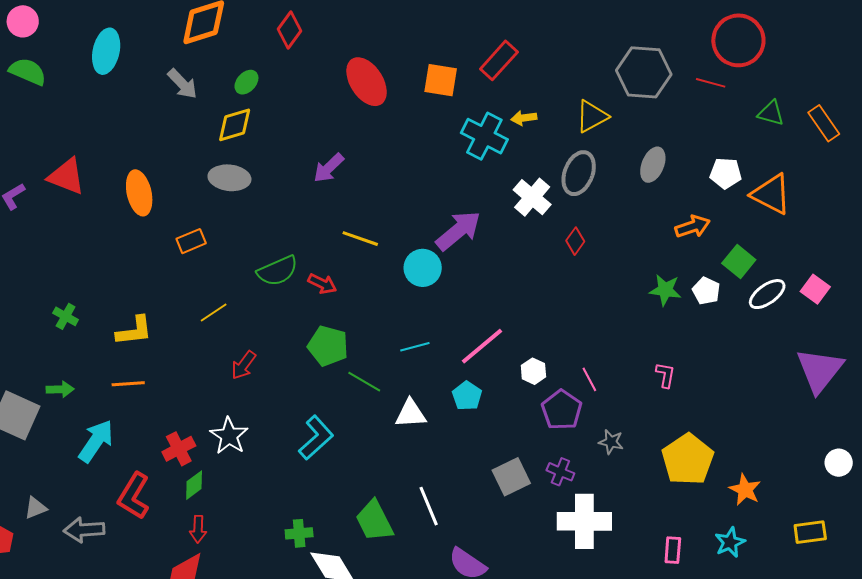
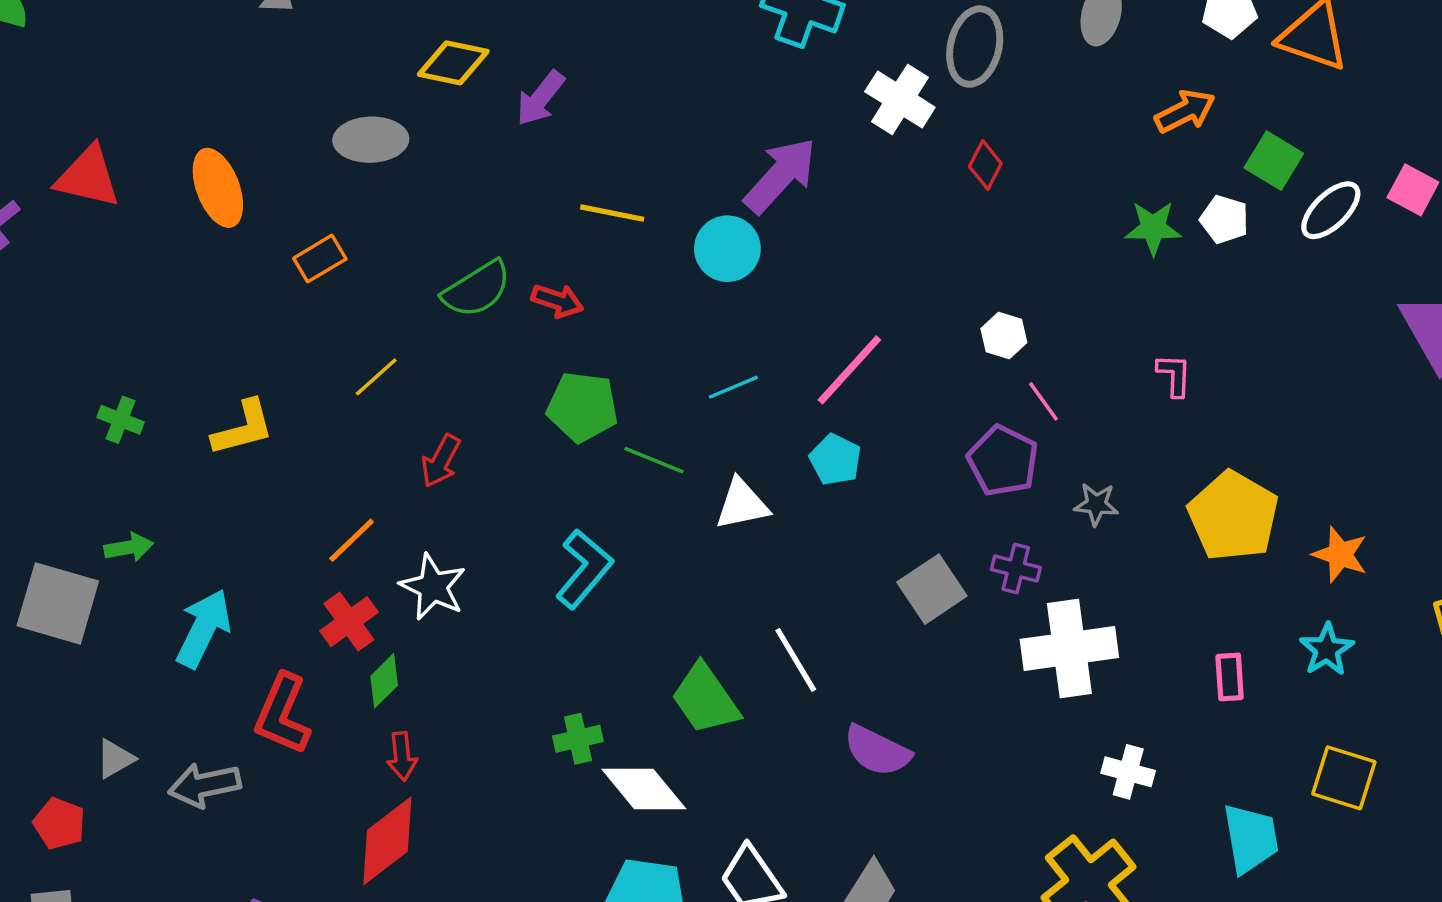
yellow diamond: (235, 125) -> (453, 63), moved, turned 36
white hexagon: (533, 371) -> (1004, 336), moved
orange line: (128, 384) -> (352, 540), moved, turned -32

